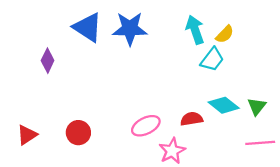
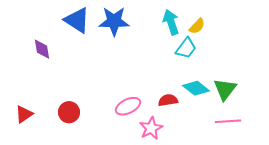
purple diamond: (48, 61) -> (42, 49), turned -35
green triangle: (257, 106) -> (225, 89), size x1.4

